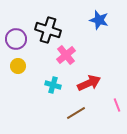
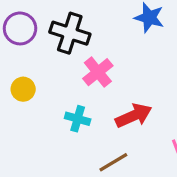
purple circle: (16, 39) -> (20, 28), moved

